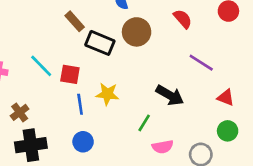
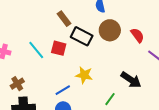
red semicircle: (183, 19) -> (137, 35), moved
red square: (70, 74) -> (59, 48), moved
blue line: (80, 104) -> (63, 90), moved, turned 63

